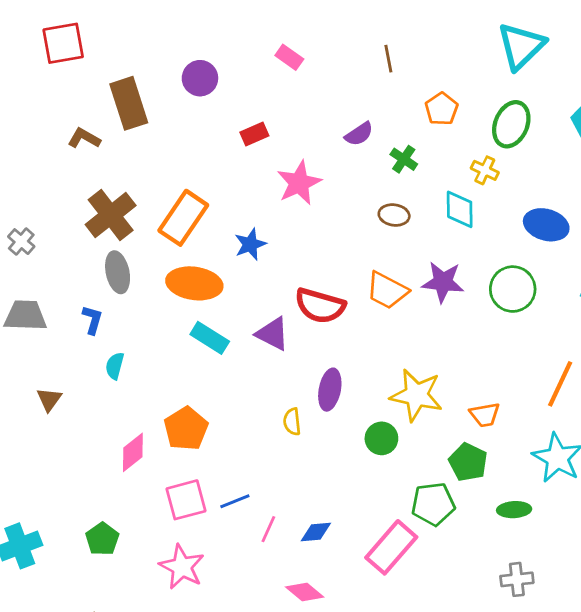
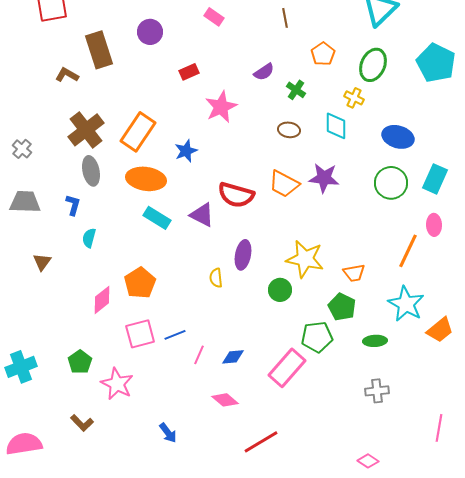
green circle: (513, 289) -> (391, 183), moved
pink star: (182, 567) -> (117, 384), moved

